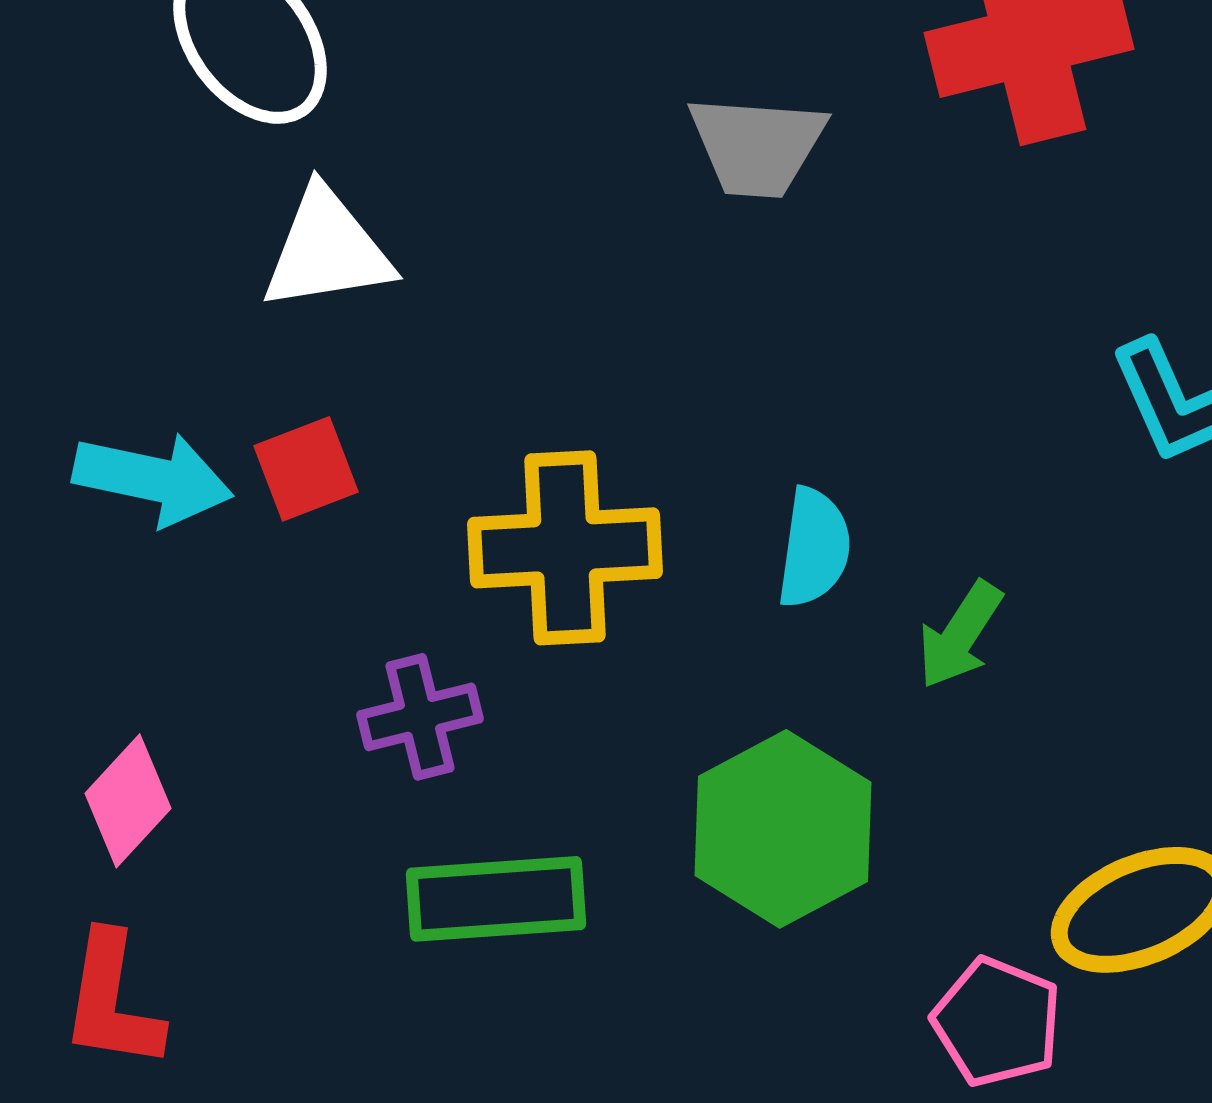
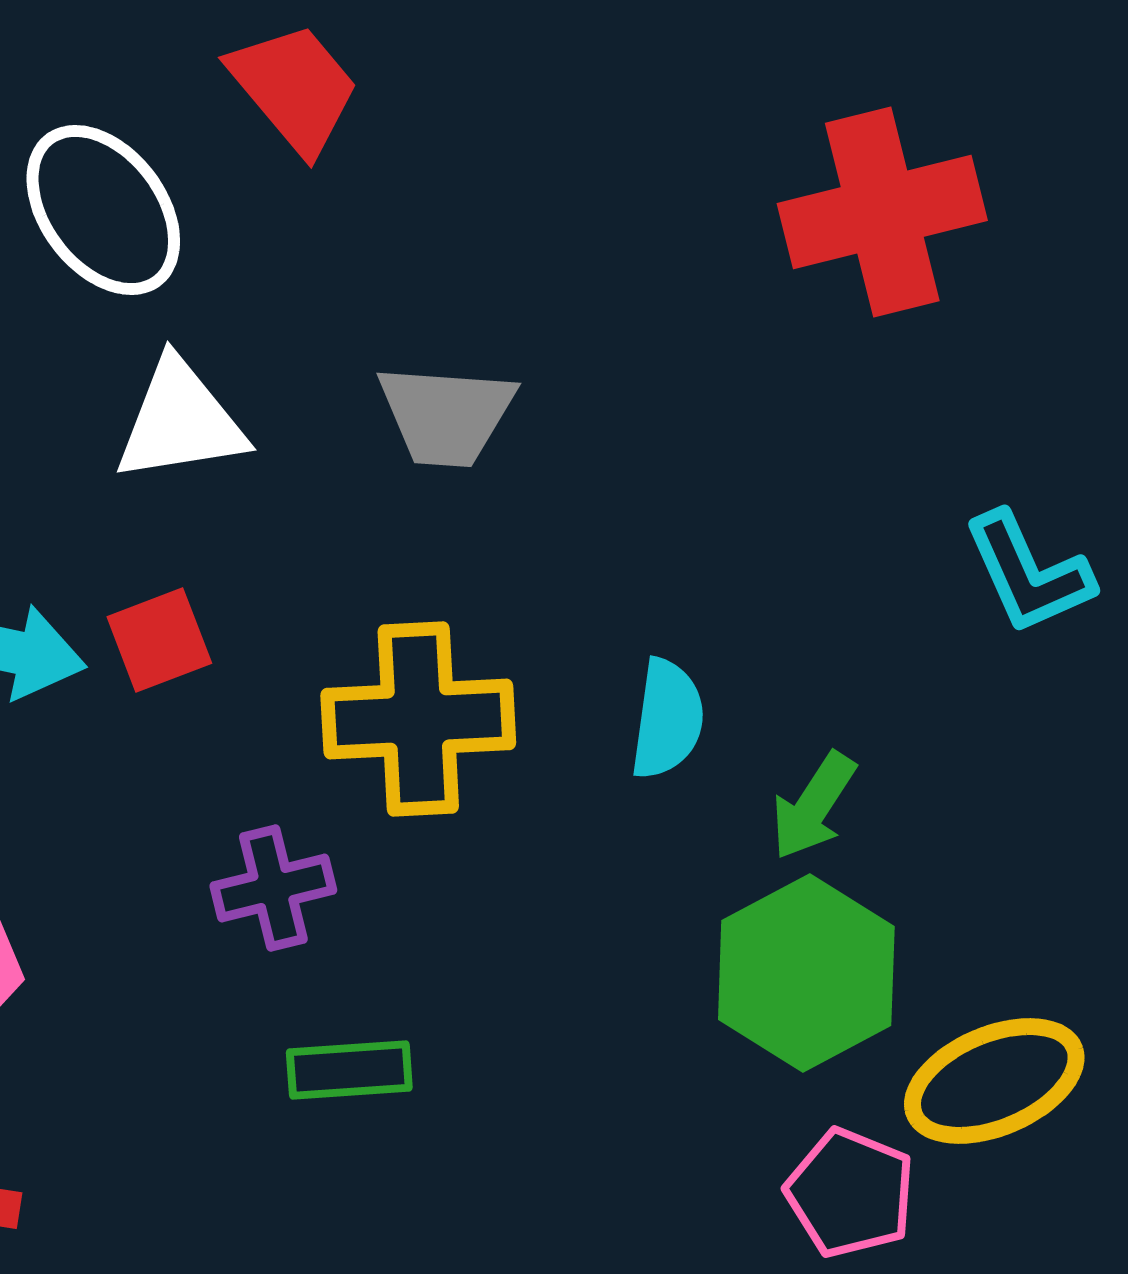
gray trapezoid: (757, 146) -> (446, 415), moved
green hexagon: (783, 829) -> (806, 973), moved
green rectangle: (496, 899) -> (349, 1070), size x0.7

